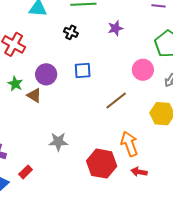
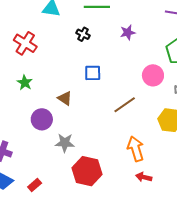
purple circle: (46, 74) -> (42, 119), moved
brown triangle: (34, 95) -> (65, 98), moved
red hexagon: (102, 164) -> (87, 171), moved
red rectangle: (26, 172) -> (35, 185), moved

